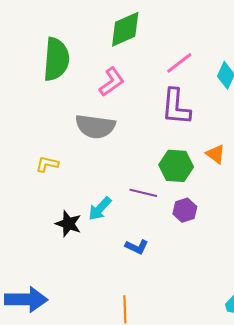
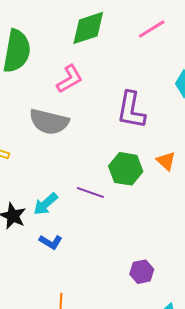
pink line: (179, 63) -> (152, 29), moved
purple hexagon: (185, 210) -> (142, 272), moved
blue L-shape: (137, 247) -> (51, 242), moved

